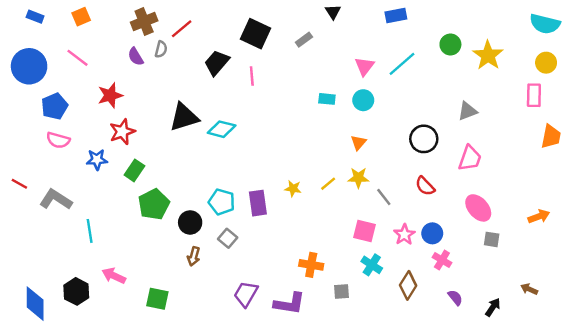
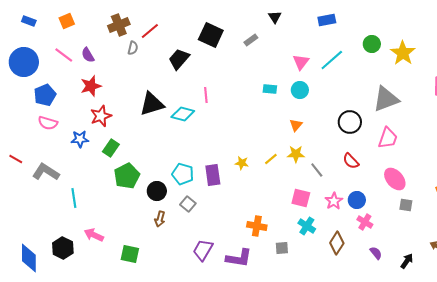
purple semicircle: (136, 57) -> (88, 55), moved
pink line: (252, 76) -> (206, 95), moved
gray triangle: (467, 111) -> (386, 99), size x1.6

